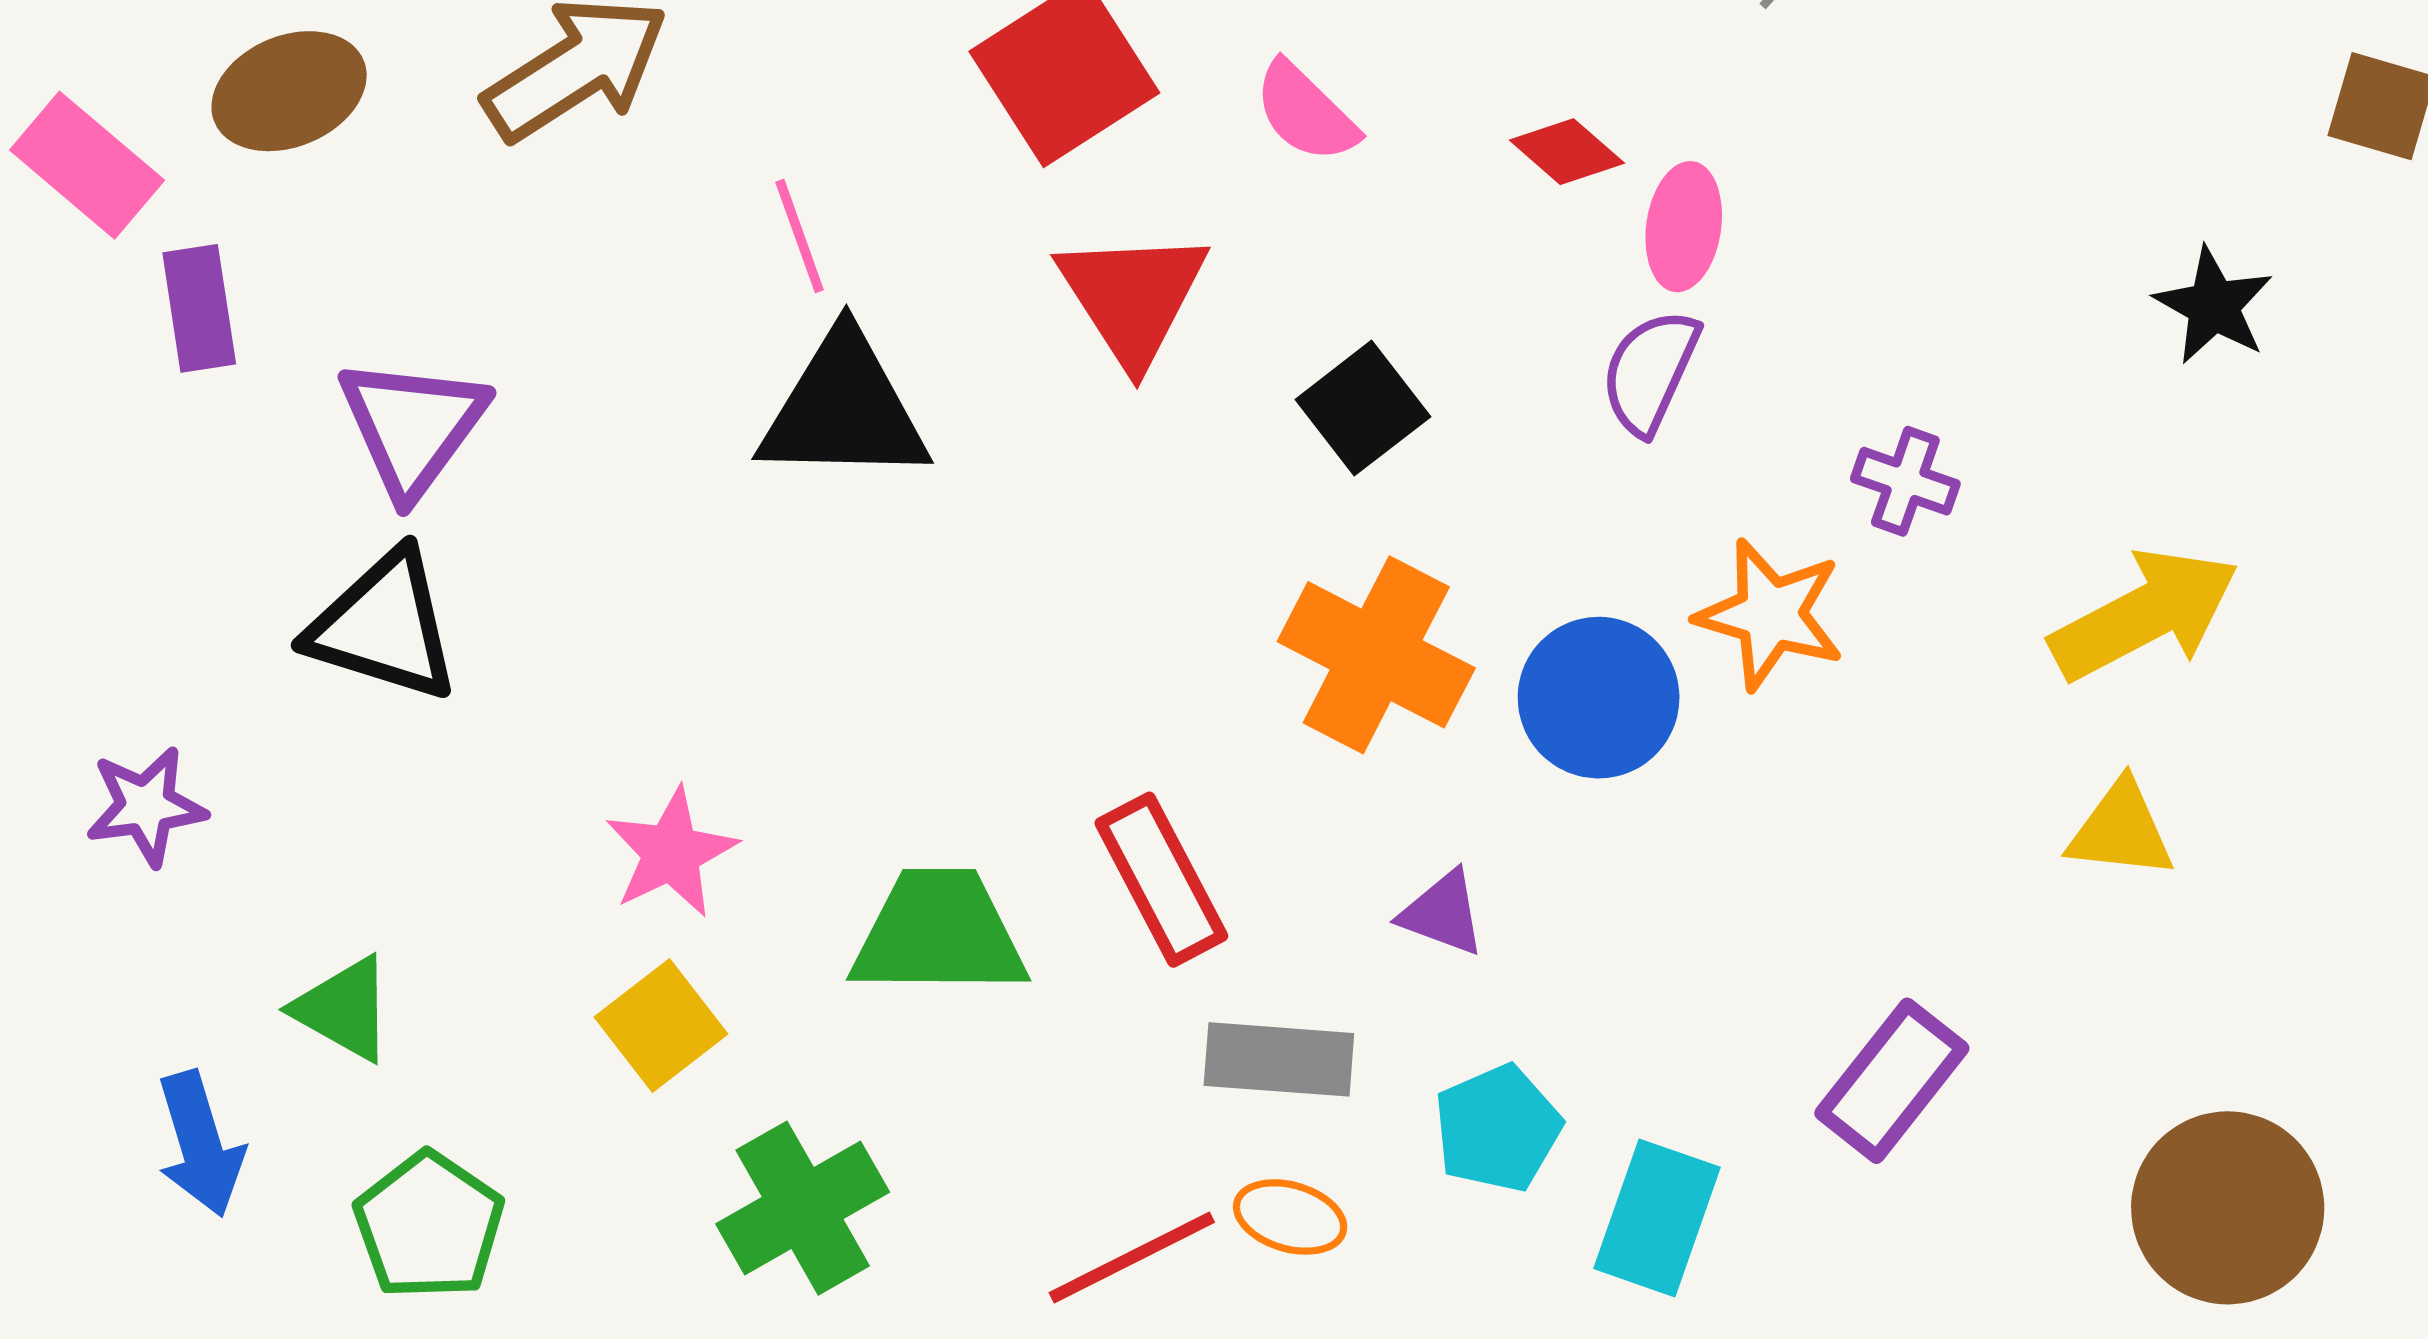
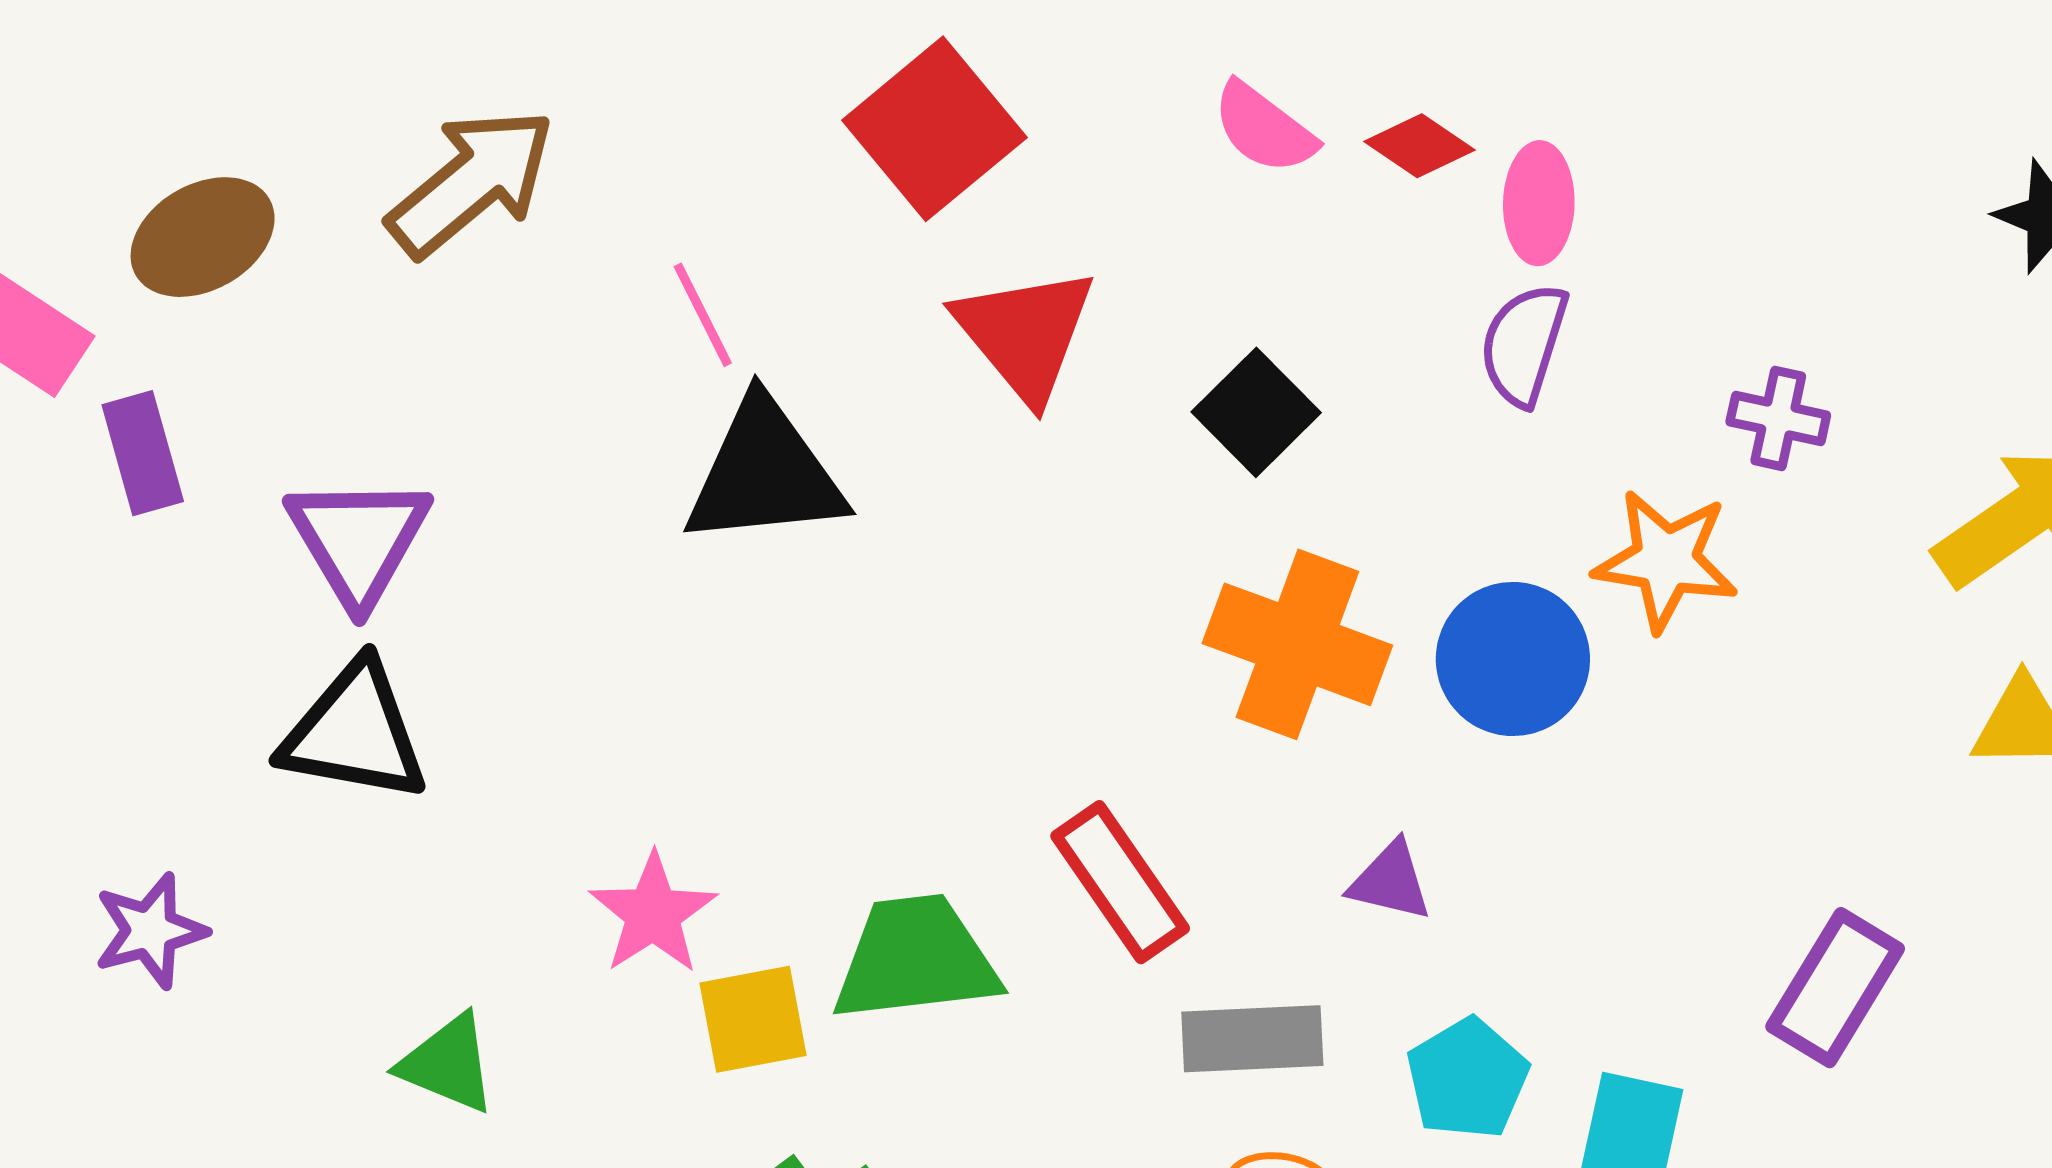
pink semicircle: (1306, 112) -> (1264, 128), moved
green triangle: (344, 1009) -> (448, 1064), moved
yellow square: (661, 1026) -> (753, 1019), moved, turned 34

